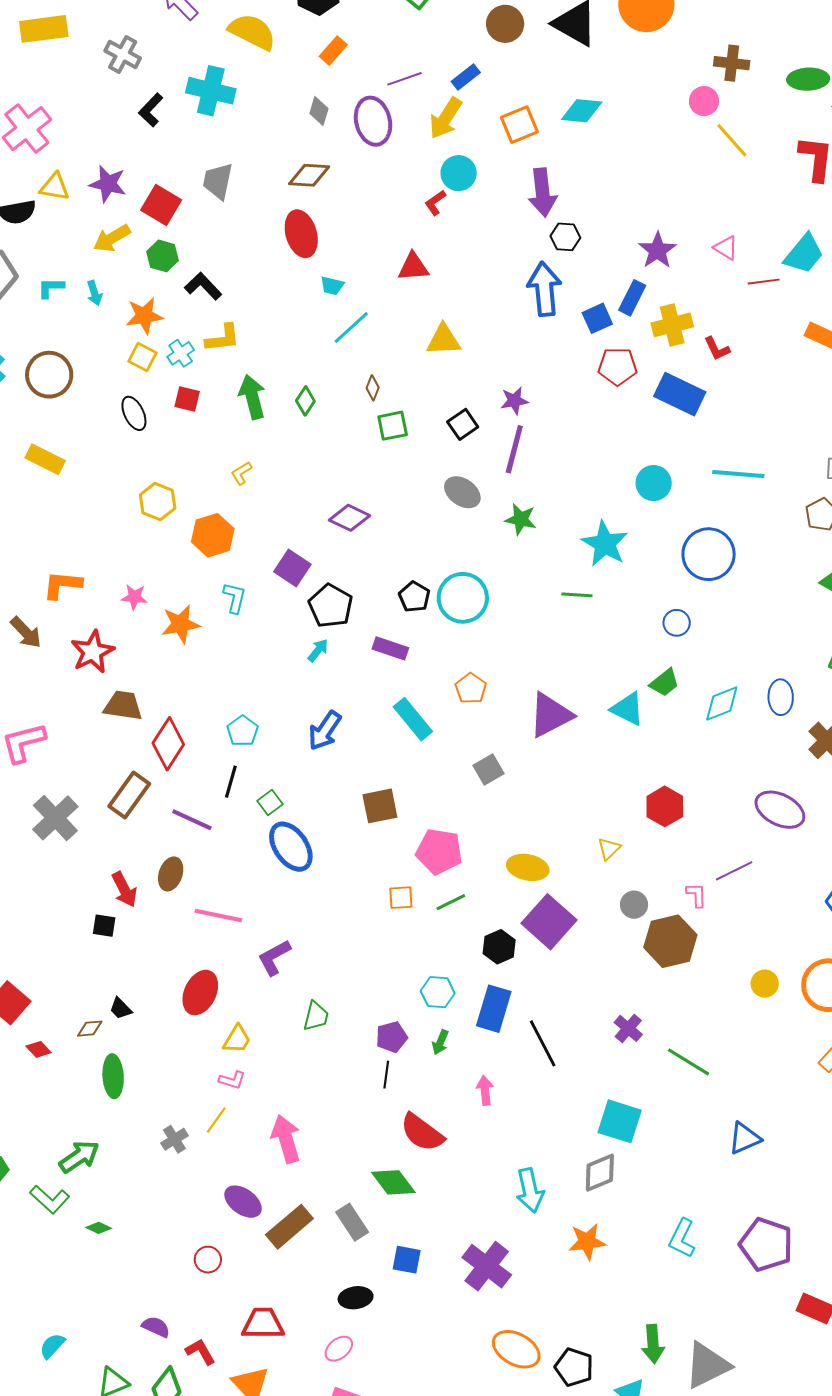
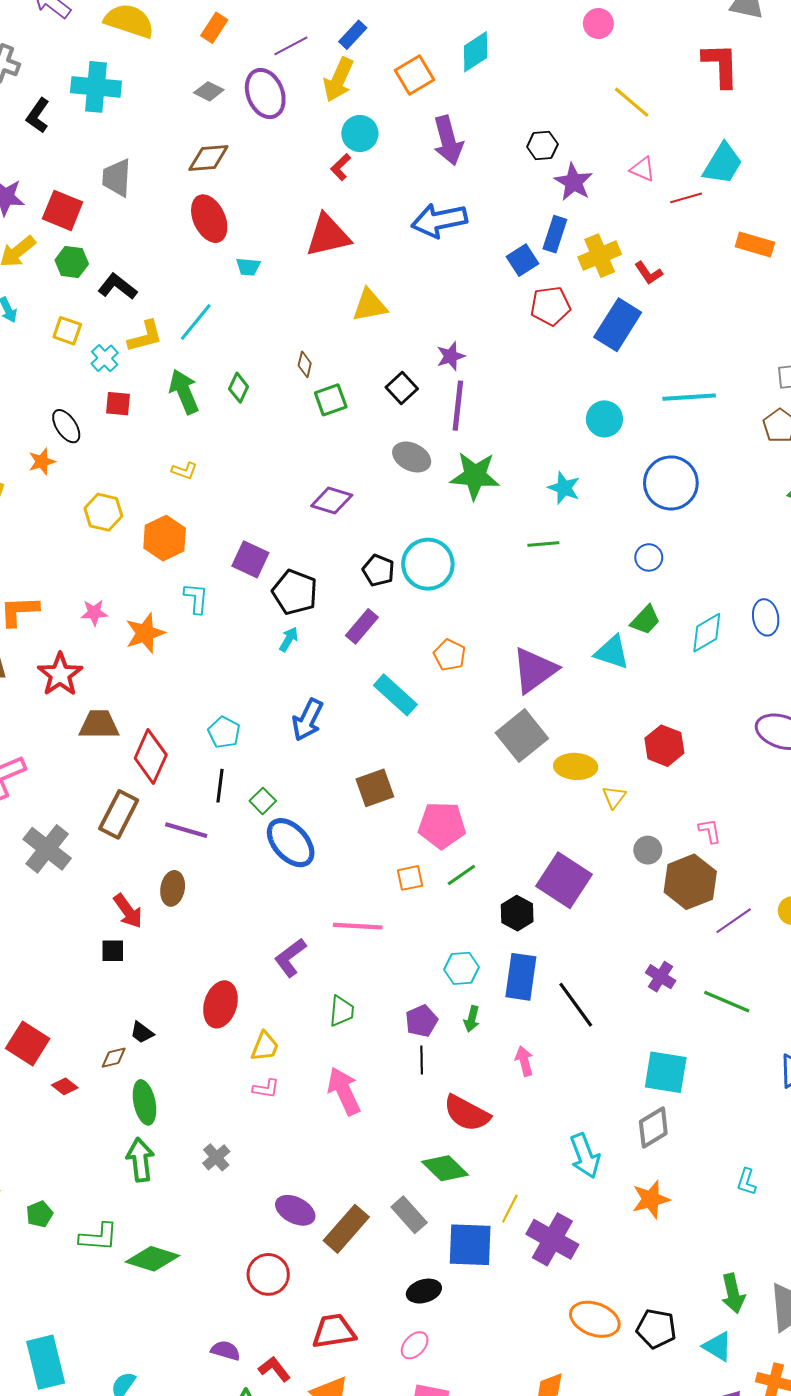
gray diamond: (319, 111) -> (209, 91), turned -72
cyan diamond: (582, 111) -> (476, 52), turned -30
yellow line: (732, 140) -> (632, 102), moved
black hexagon: (565, 237) -> (542, 146), moved
red triangle: (413, 267) -> (328, 236), size x1.4
blue arrow: (544, 289) -> (439, 220), moved, turned -88
orange star: (144, 316) -> (42, 462), moved, size x0.7
cyan line: (351, 327) -> (196, 322), moved
yellow square: (142, 357) -> (67, 331), moved
blue rectangle: (680, 394) -> (618, 325), turned -75
yellow L-shape: (241, 473) -> (184, 471), turned -120
purple diamond: (350, 518) -> (332, 501), moved
green star: (521, 519) -> (475, 476), size x1.5
cyan star: (605, 544) -> (564, 488), size x0.7
purple rectangle: (390, 648) -> (362, 626), turned -60
gray square: (489, 769) -> (522, 736), moved, size x1.6
yellow ellipse: (528, 867) -> (576, 766), moved
purple line: (734, 871) -> (734, 921), moved
pink line: (218, 915) -> (358, 926), moved
yellow line: (216, 1120) -> (510, 1209), moved
pink arrow: (286, 1139) -> (344, 1091), moved
green arrow: (79, 1157) -> (140, 1160), moved, turned -54
green L-shape: (50, 1199) -> (99, 1237), turned -30
green diamond: (99, 1228) -> (153, 1259), size x2.0
cyan L-shape: (682, 1238) -> (747, 1182), size x0.7
red circle: (208, 1260) -> (268, 1274), size x1.5
blue square: (407, 1260) -> (470, 1245), size x1.6

